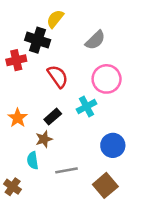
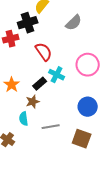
black cross: (38, 40) -> (28, 23), turned -36
pink circle: (107, 79) -> (88, 65), moved
cyan cross: (86, 107) -> (57, 75), moved, turned -35
brown square: (105, 185) -> (82, 139), turned -30

